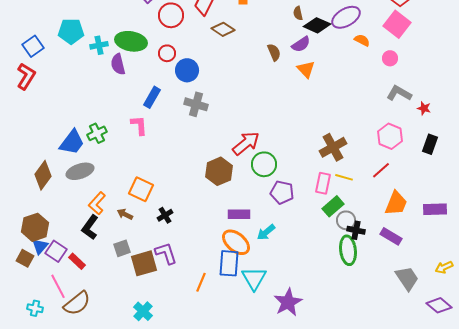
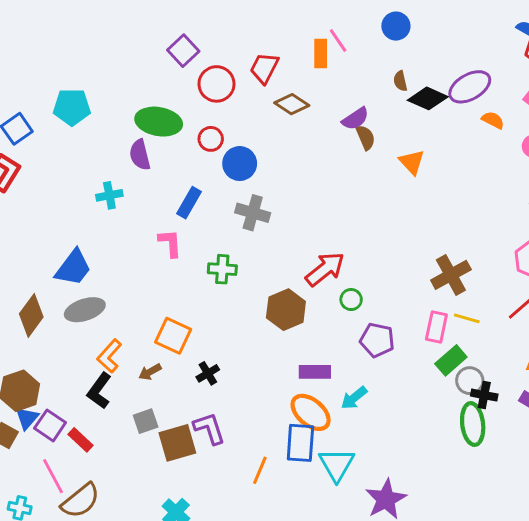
purple semicircle: (301, 44) -> (355, 119), moved
cyan cross: (99, 45) -> (109, 195), moved
green cross: (97, 133) -> (222, 269), moved, turned 30
green circle: (264, 164) -> (351, 300), size x0.6
brown arrow: (125, 214) -> (150, 372), turned -56

